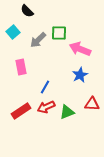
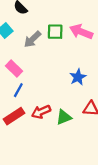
pink arrow: (80, 49) -> (81, 32), moved
pink rectangle: (21, 67) -> (14, 68), turned -35
blue line: (45, 87) -> (18, 90), moved

